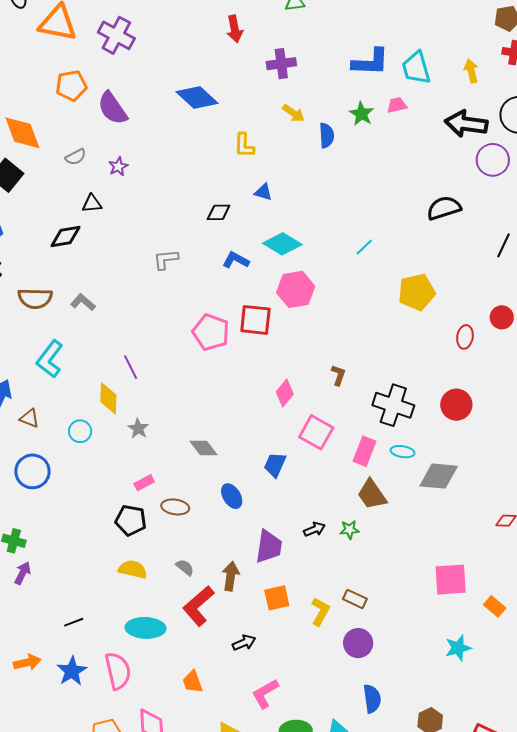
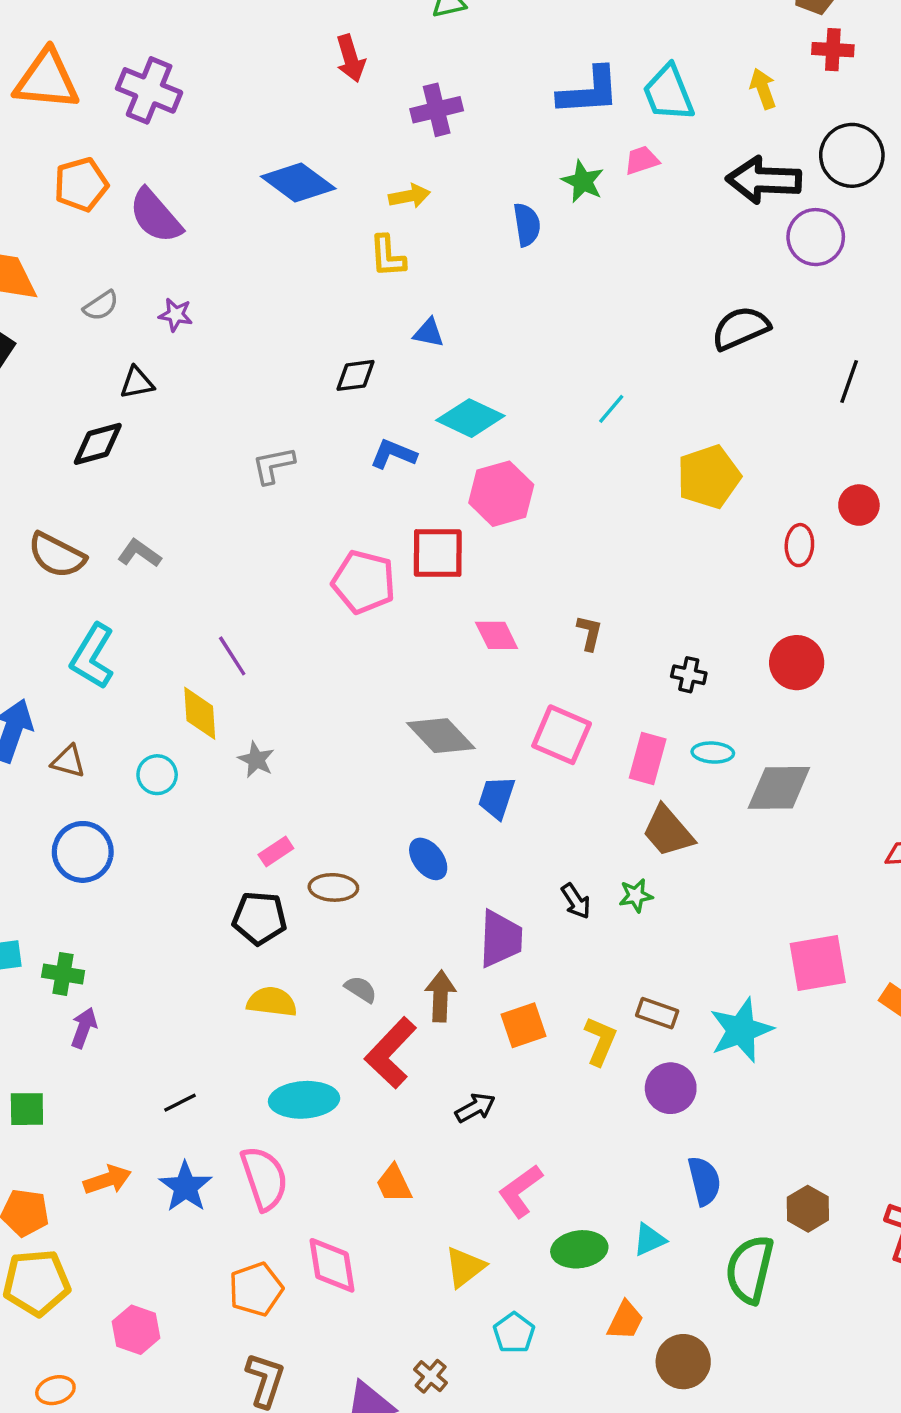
yellow arrow: (293, 113) -> (409, 196), moved, turned -40
purple star: (118, 167) -> (176, 315), turned -30
brown semicircle: (35, 298) -> (57, 555), turned 32
pink diamond: (285, 393) -> (497, 635), moved, turned -60
black cross: (393, 405) -> (689, 675), size x0.5
gray diamond: (204, 448) -> (441, 736), moved, size x1.4
black arrow: (314, 529) -> (576, 901), turned 85
cyan star: (458, 648) -> (741, 1030), moved, size x1.4

